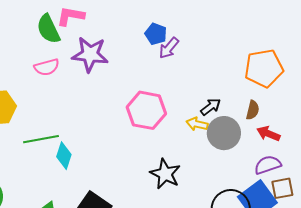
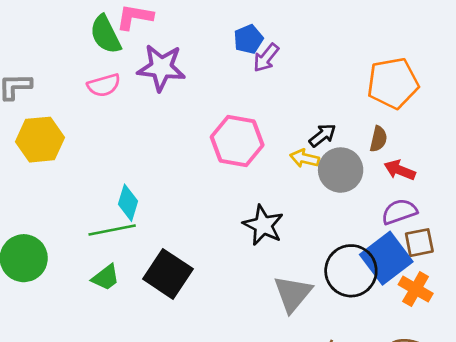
blue pentagon: (156, 34) -> (248, 39), turned 30
green line: (41, 139) -> (112, 230), moved

